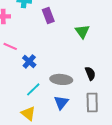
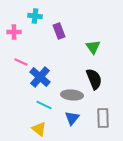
blue cross: (29, 61) -> (40, 77), size x1.5
black semicircle: (90, 73) -> (94, 79), moved, size x1.5
cyan line: (33, 89) -> (44, 105), turned 70

